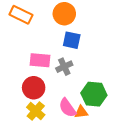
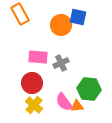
orange circle: (64, 14) -> (61, 25), moved
orange rectangle: (21, 15) -> (20, 14), turned 35
blue square: (72, 40) -> (78, 17), moved

